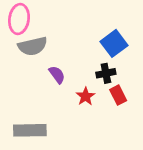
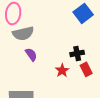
blue square: (114, 43) -> (83, 13), moved
purple semicircle: (57, 75) -> (31, 54), moved

